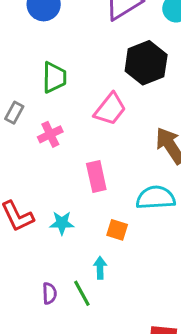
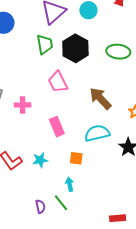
green trapezoid: (54, 77) -> (45, 44), moved
pink trapezoid: (110, 109) -> (58, 82), turned 125
pink cross: (50, 134) -> (23, 105), turned 35

